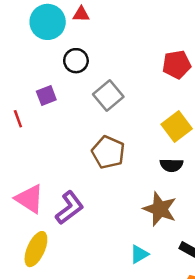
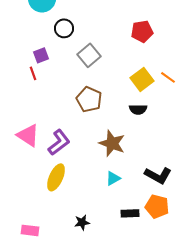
red line: (18, 119) -> (33, 73), moved
brown star: (160, 209) -> (112, 143), moved
yellow ellipse: (36, 249) -> (56, 177), moved

